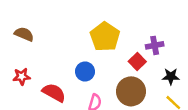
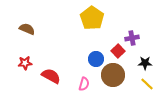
yellow pentagon: (105, 37) -> (92, 18), moved
blue circle: (85, 71) -> (96, 59), moved

